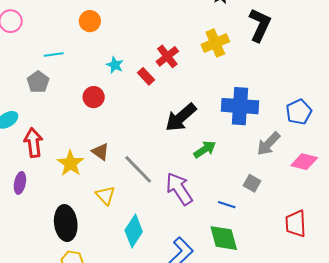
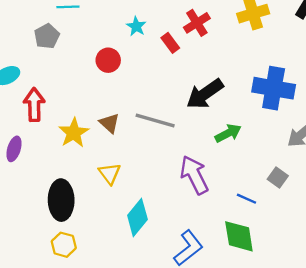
gray line: (138, 169) -> (155, 120), moved, turned -36

